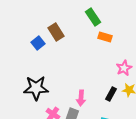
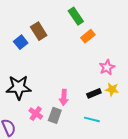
orange rectangle: (105, 37) -> (88, 36), turned -56
black rectangle: (111, 94) -> (94, 93), turned 40

